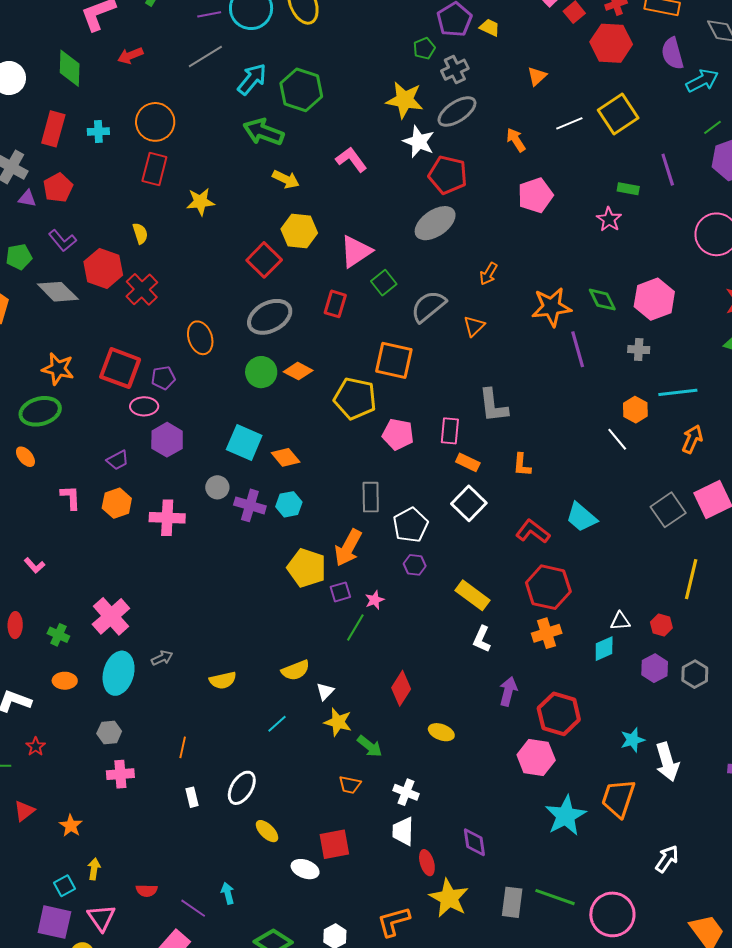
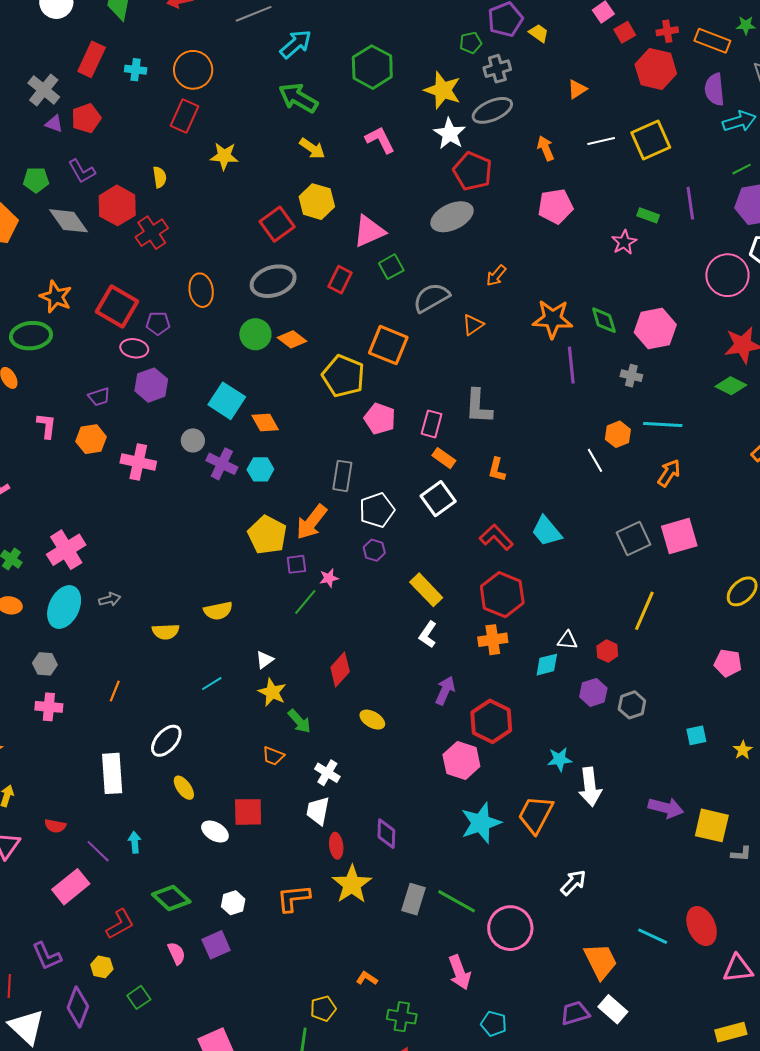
green hexagon: (301, 90) -> (372, 67), moved
yellow semicircle: (296, 670) -> (218, 611), moved
white rectangle: (192, 797) -> (112, 773), moved, size x2.0

